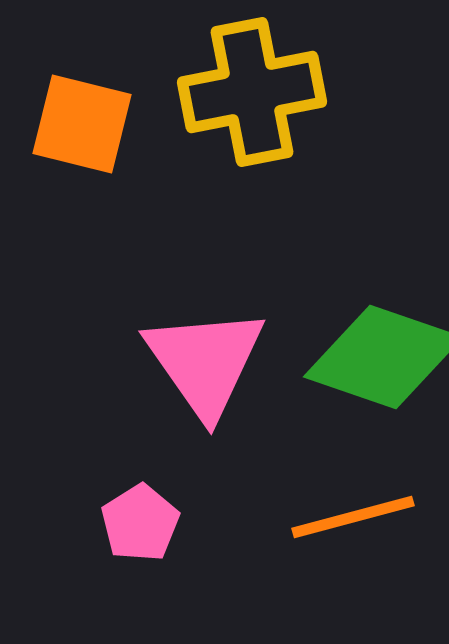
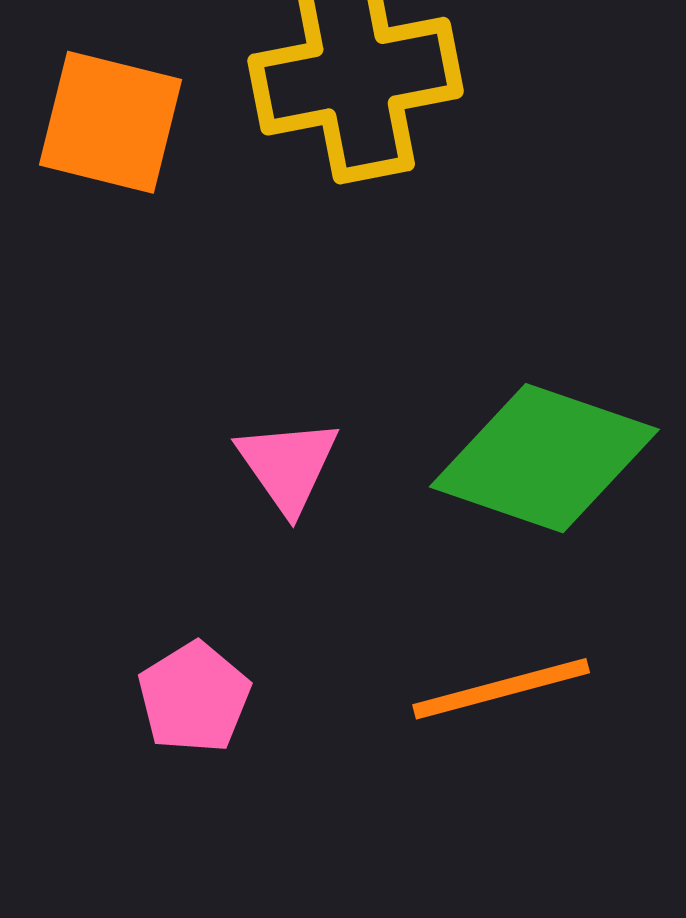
pink triangle: (205, 362) -> (288, 465), size x0.6

